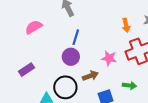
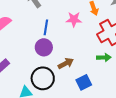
pink star: (109, 58) -> (74, 19), moved
green arrow: (129, 85) -> (104, 57), moved

